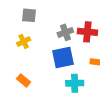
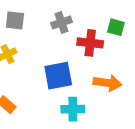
gray cross: (65, 32) -> (62, 23), moved

